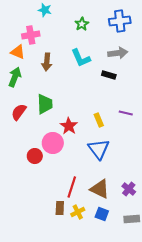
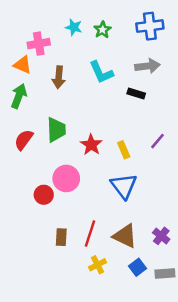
cyan star: (45, 10) -> (74, 27), moved
purple line: (126, 113) -> (157, 141), turned -64
red star: (69, 126) -> (91, 145), moved
brown rectangle: (60, 208) -> (61, 237), moved
blue square: (102, 214) -> (137, 267), moved, turned 32

